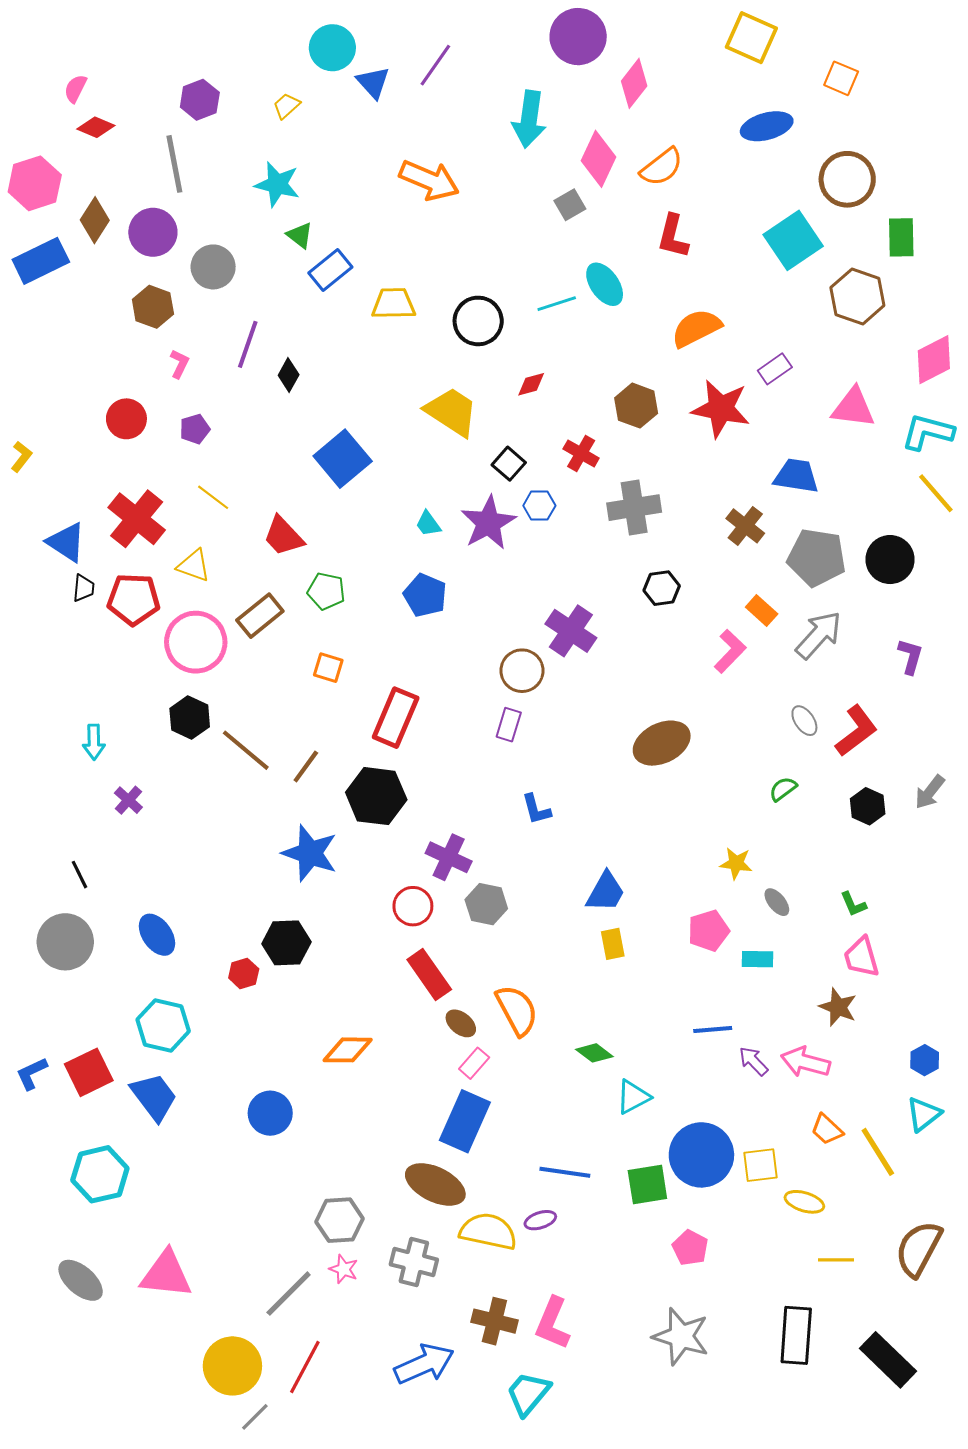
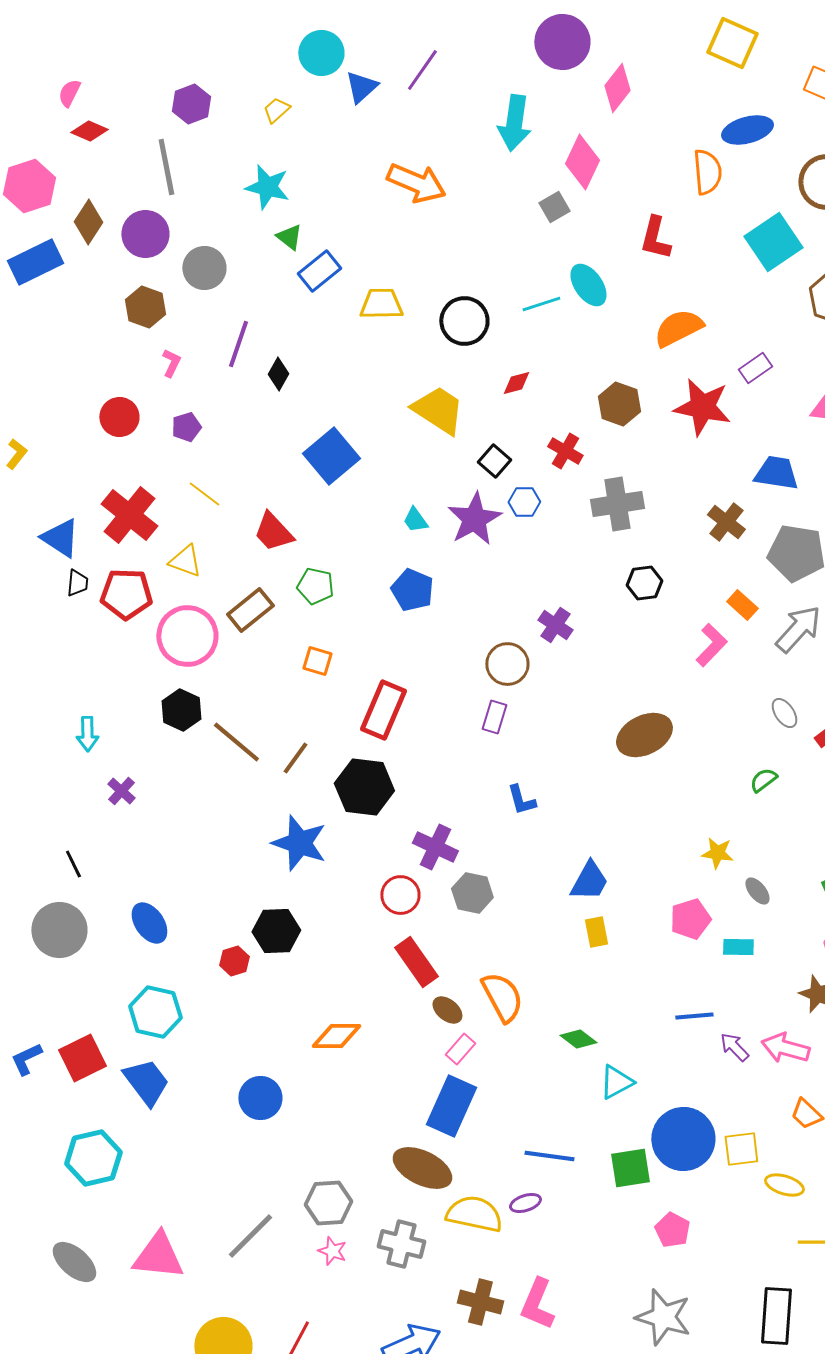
blue triangle: (373, 82) -> (361, 87), turned 30
orange semicircle: (662, 167) -> (707, 172), moved, turned -57
purple cross: (571, 631) -> (555, 625), size x0.7
gray line: (289, 1294) -> (250, 1236), moved

